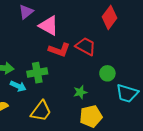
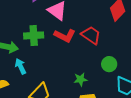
green cross: (37, 73) -> (34, 35), moved
cyan arrow: (18, 86) -> (21, 66), turned -147

